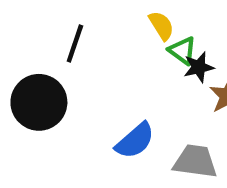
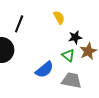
green triangle: (182, 51) -> (68, 55), moved

